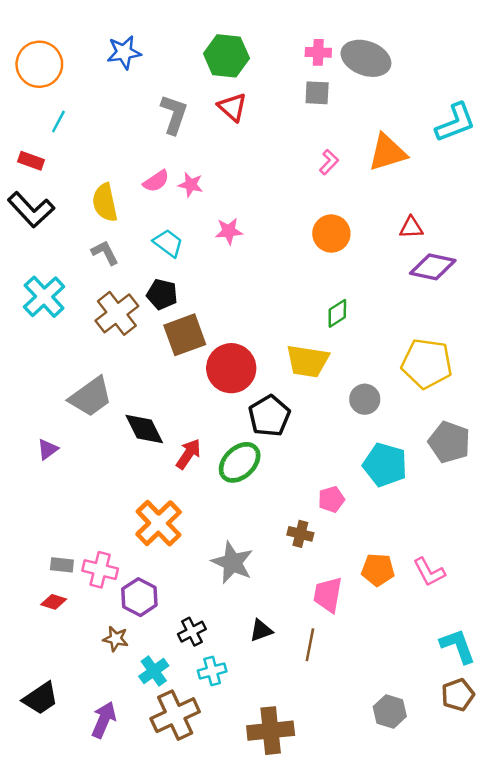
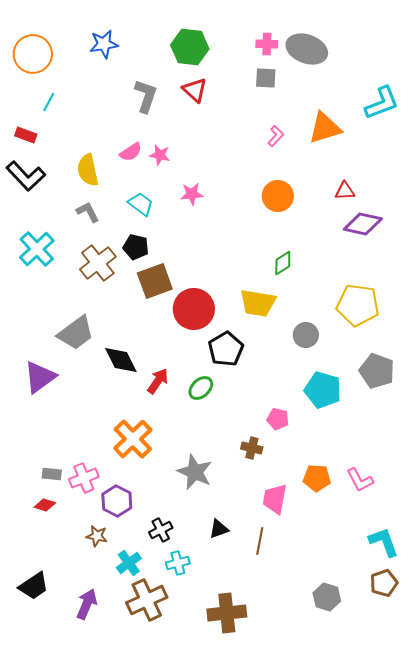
purple triangle: (48, 449) -> (40, 377), size x1.8
green ellipse: (240, 462) -> (201, 388), size x0.7
pink pentagon: (331, 499) -> (278, 419), turned 30
pink cross: (100, 570) -> (84, 478), turned -36

